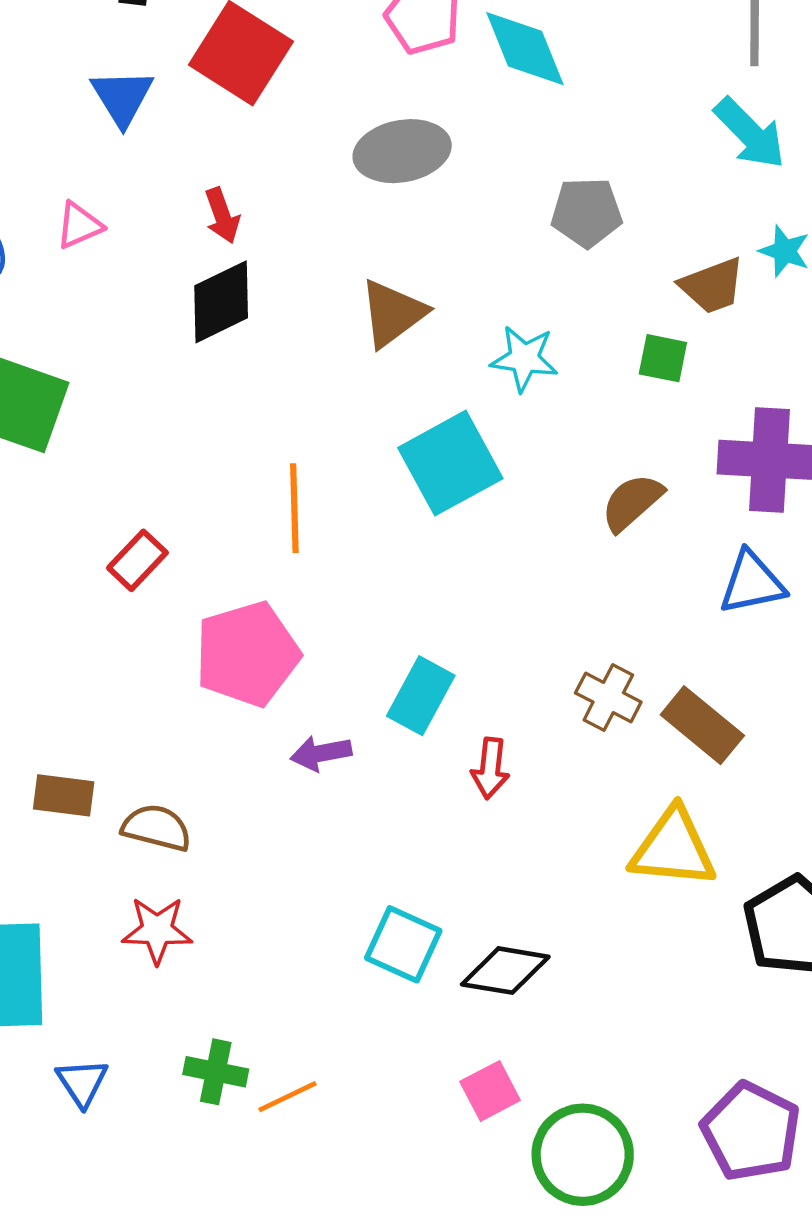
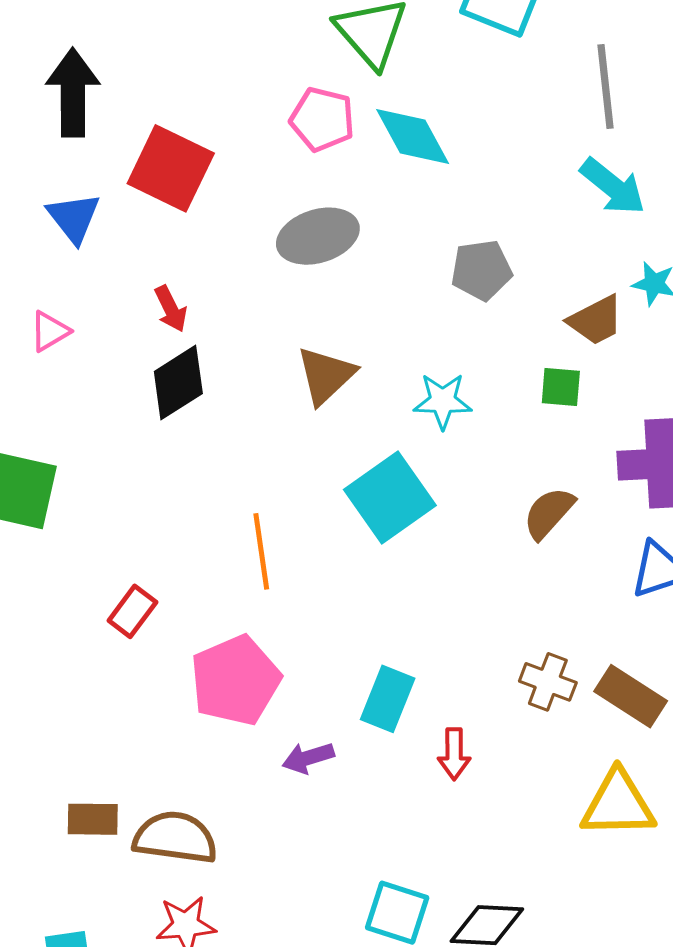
brown semicircle: (157, 828) -> (175, 838), size x1.4

